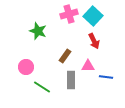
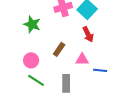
pink circle: (26, 67) -> (31, 60), moved
gray rectangle: (71, 80) -> (66, 83), moved

